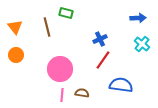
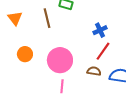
orange circle: (16, 55) -> (25, 54), moved
brown semicircle: (82, 93) -> (94, 71), moved

